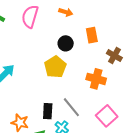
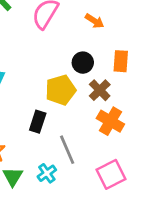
brown cross: (114, 56) -> (100, 90), moved
black rectangle: (48, 111) -> (38, 122), moved

